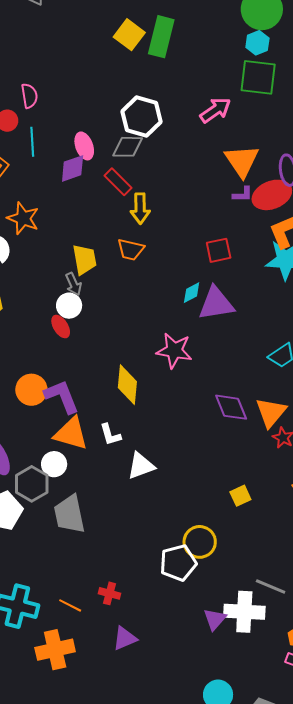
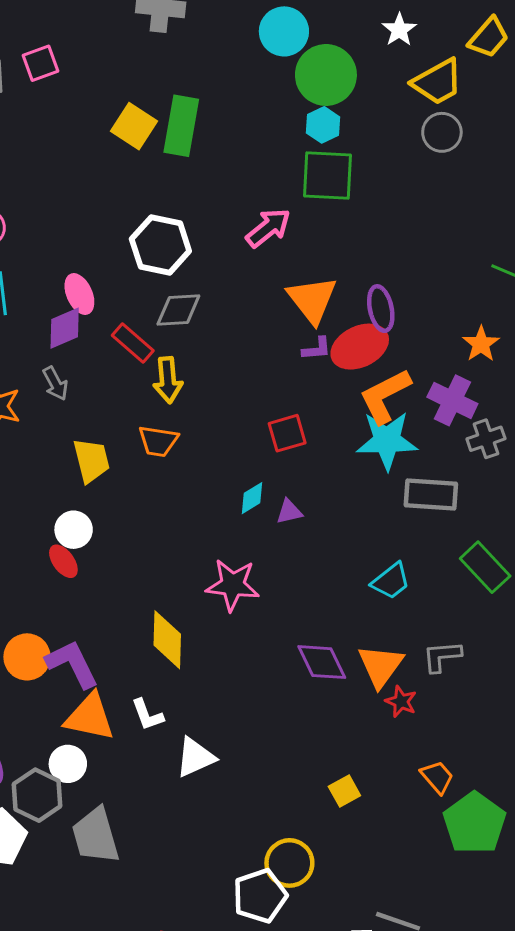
gray diamond: (128, 147) -> (178, 310), moved
gray arrow: (73, 284) -> (55, 383), moved
purple triangle: (216, 304) -> (289, 512), size x0.5

